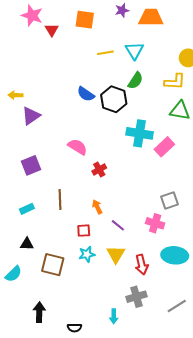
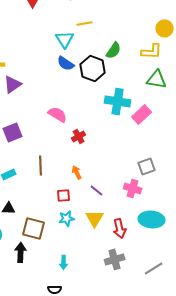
cyan triangle: (134, 51) -> (65, 39), moved
black arrow: (39, 312) -> (21, 252), moved
cyan arrow: (114, 316) -> (64, 262), moved

